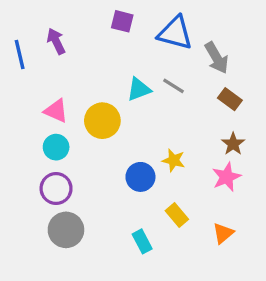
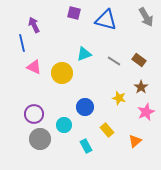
blue line: (20, 54) -> (22, 43), moved
gray arrow: (217, 58) -> (146, 17), moved
gray line: (174, 86) -> (114, 61), moved
cyan circle: (56, 147) -> (64, 125), moved
yellow star: (174, 160) -> (119, 98), moved
pink star: (227, 177) -> (146, 112), moved

